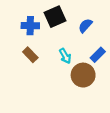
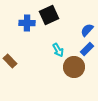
blue semicircle: (85, 26) -> (87, 30), moved
brown rectangle: (30, 55) -> (10, 61), moved

